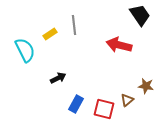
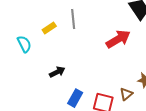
red arrow: (119, 45) -> (118, 39), turned 135
cyan semicircle: (25, 50) -> (24, 44), size x0.7

